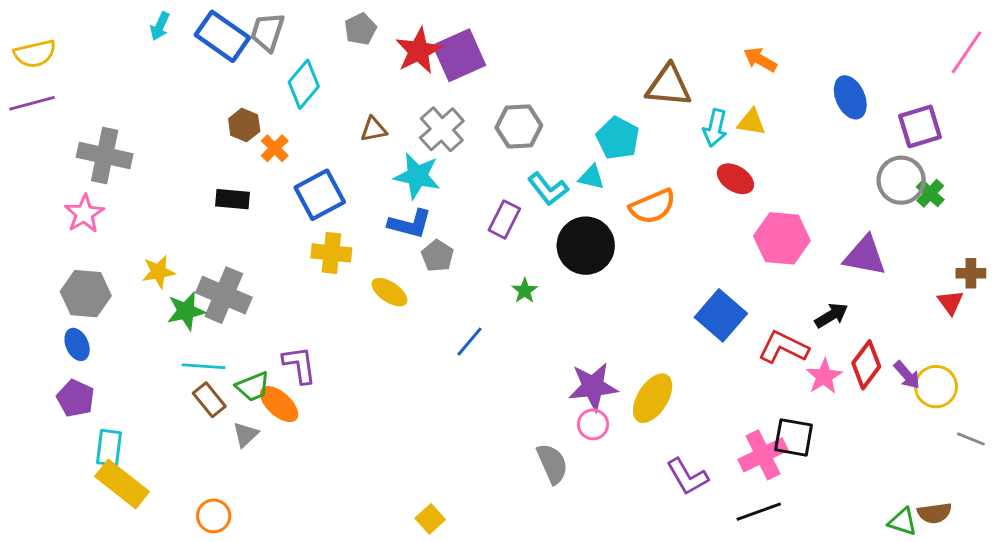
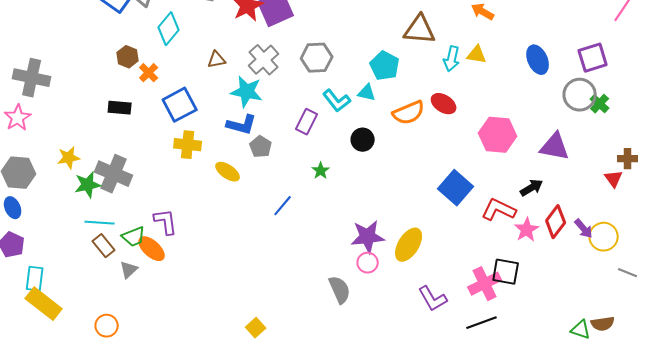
blue ellipse: (850, 97) -> (538, 60), moved
red ellipse: (735, 179) -> (444, 104), moved
black circle: (586, 246) -> (363, 140), size x0.6

